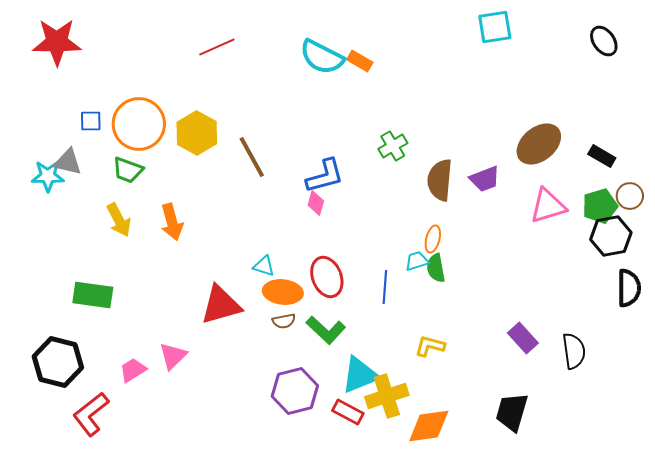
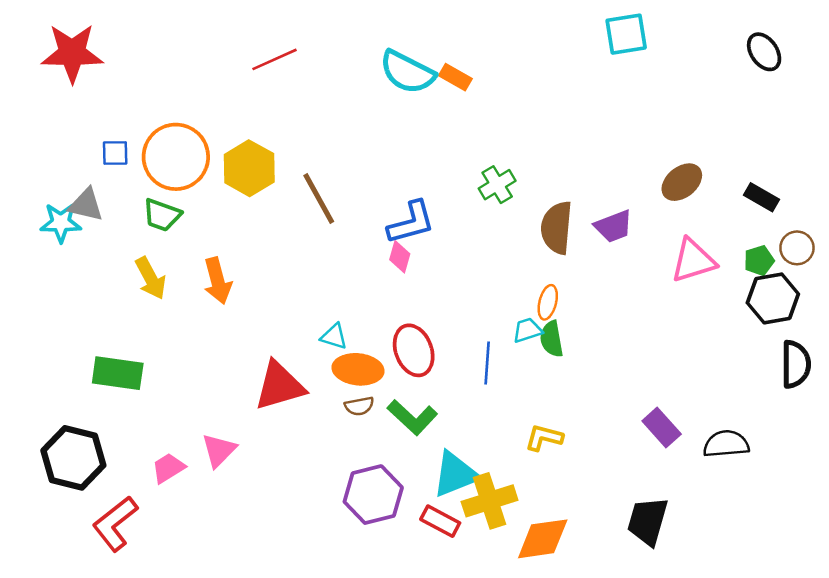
brown ellipse: (539, 144) -> (682, 182), size x0.7
green pentagon: (600, 206) -> (759, 261), size x0.7
black semicircle: (574, 351) -> (726, 444), turned -87

